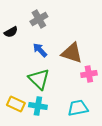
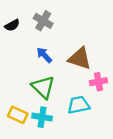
gray cross: (39, 19) -> (43, 21), turned -30
black semicircle: (11, 32) -> (12, 25), moved
cyan trapezoid: (78, 108) -> (79, 105), moved

